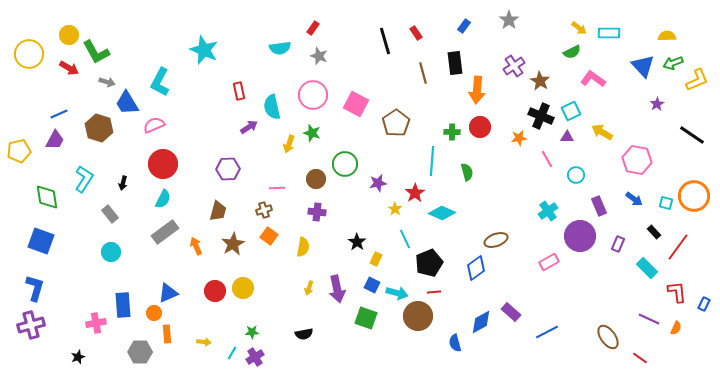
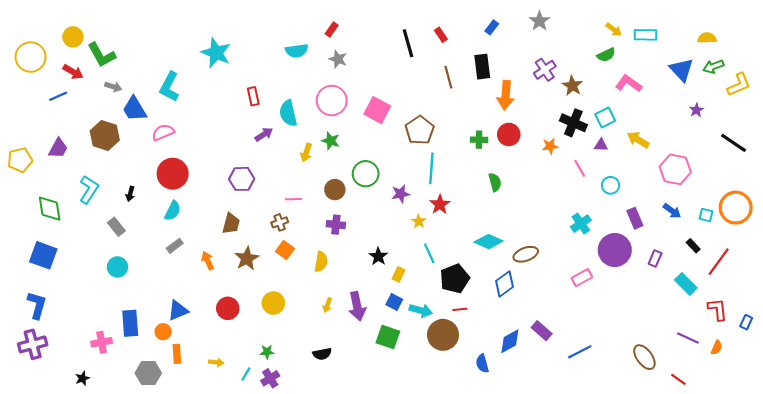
blue line: (59, 114) -> (58, 96), moved
cyan line: (432, 161) -> (431, 168), moved
cyan diamond: (442, 213) -> (489, 242), moved
gray rectangle: (165, 232) -> (175, 246), size x0.6
yellow circle: (243, 288) -> (273, 303), moved

